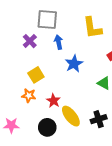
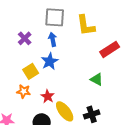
gray square: (47, 20) -> (55, 17), moved
blue star: (74, 64) -> (50, 61), moved

